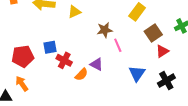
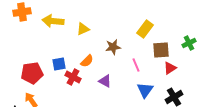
brown square: (153, 33) -> (161, 50), turned 30
pink line: (118, 45) -> (136, 65), moved
orange semicircle: (81, 74) -> (87, 61), moved

